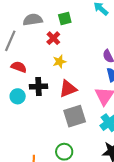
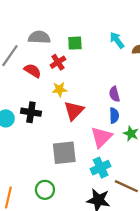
red semicircle: (19, 67) -> (33, 71), moved
red triangle: (68, 89) -> (74, 111), moved, turned -36

